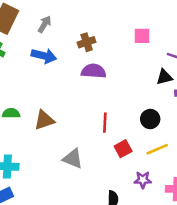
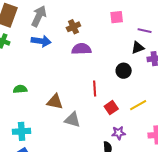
gray arrow: (45, 24) -> (39, 16), size x1.5
black circle: (150, 119) -> (124, 71), moved
brown triangle: (44, 120) -> (55, 102), moved, turned 36
purple star: (143, 180) -> (119, 133), moved

